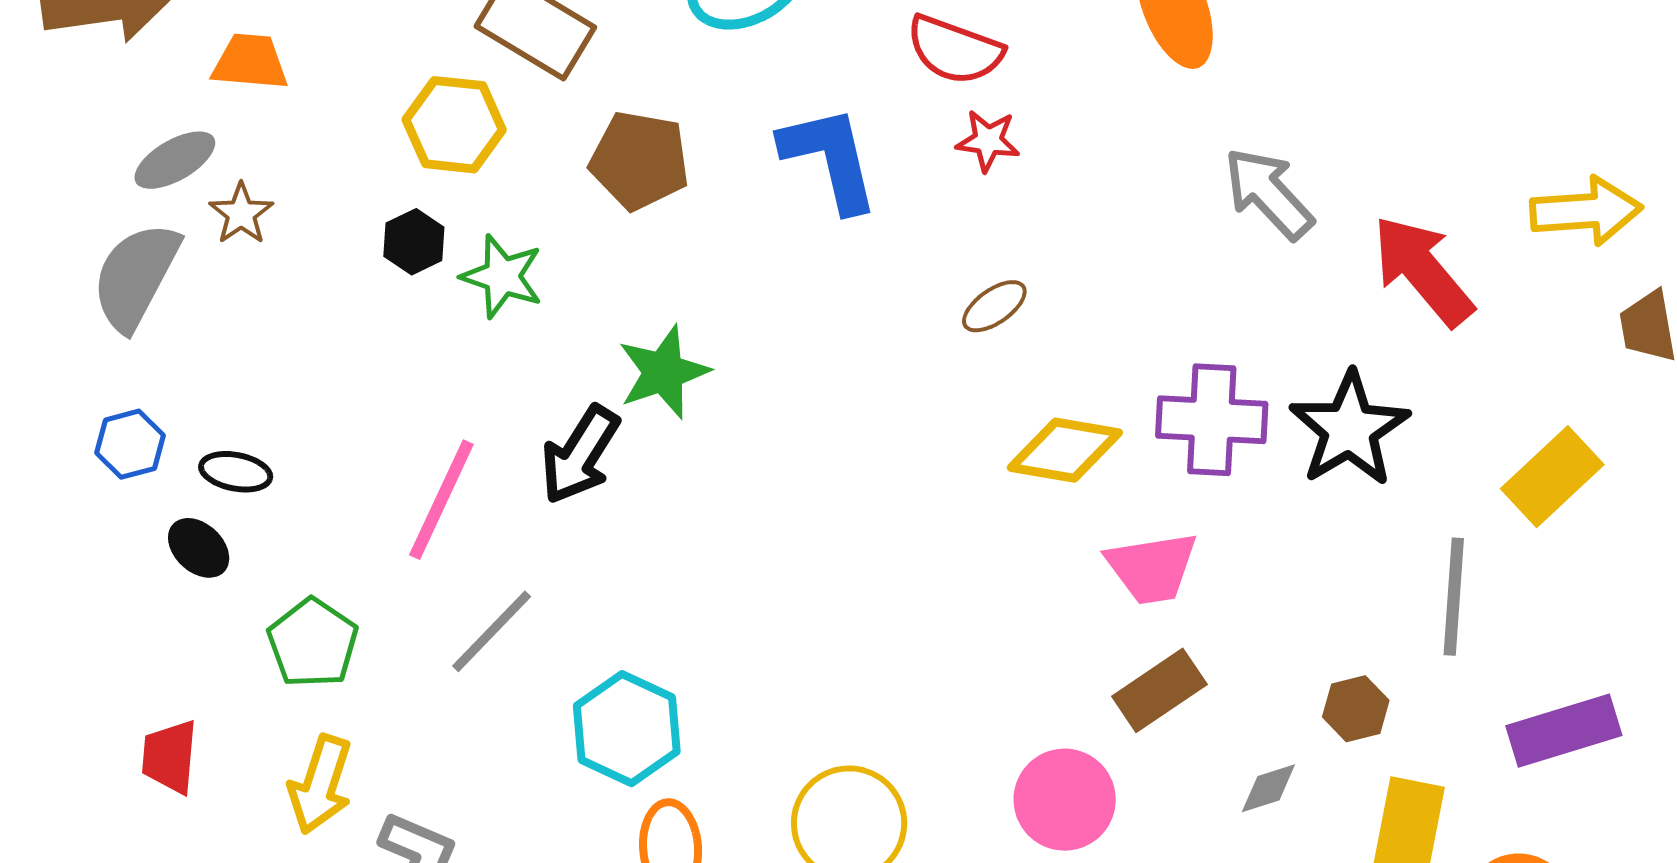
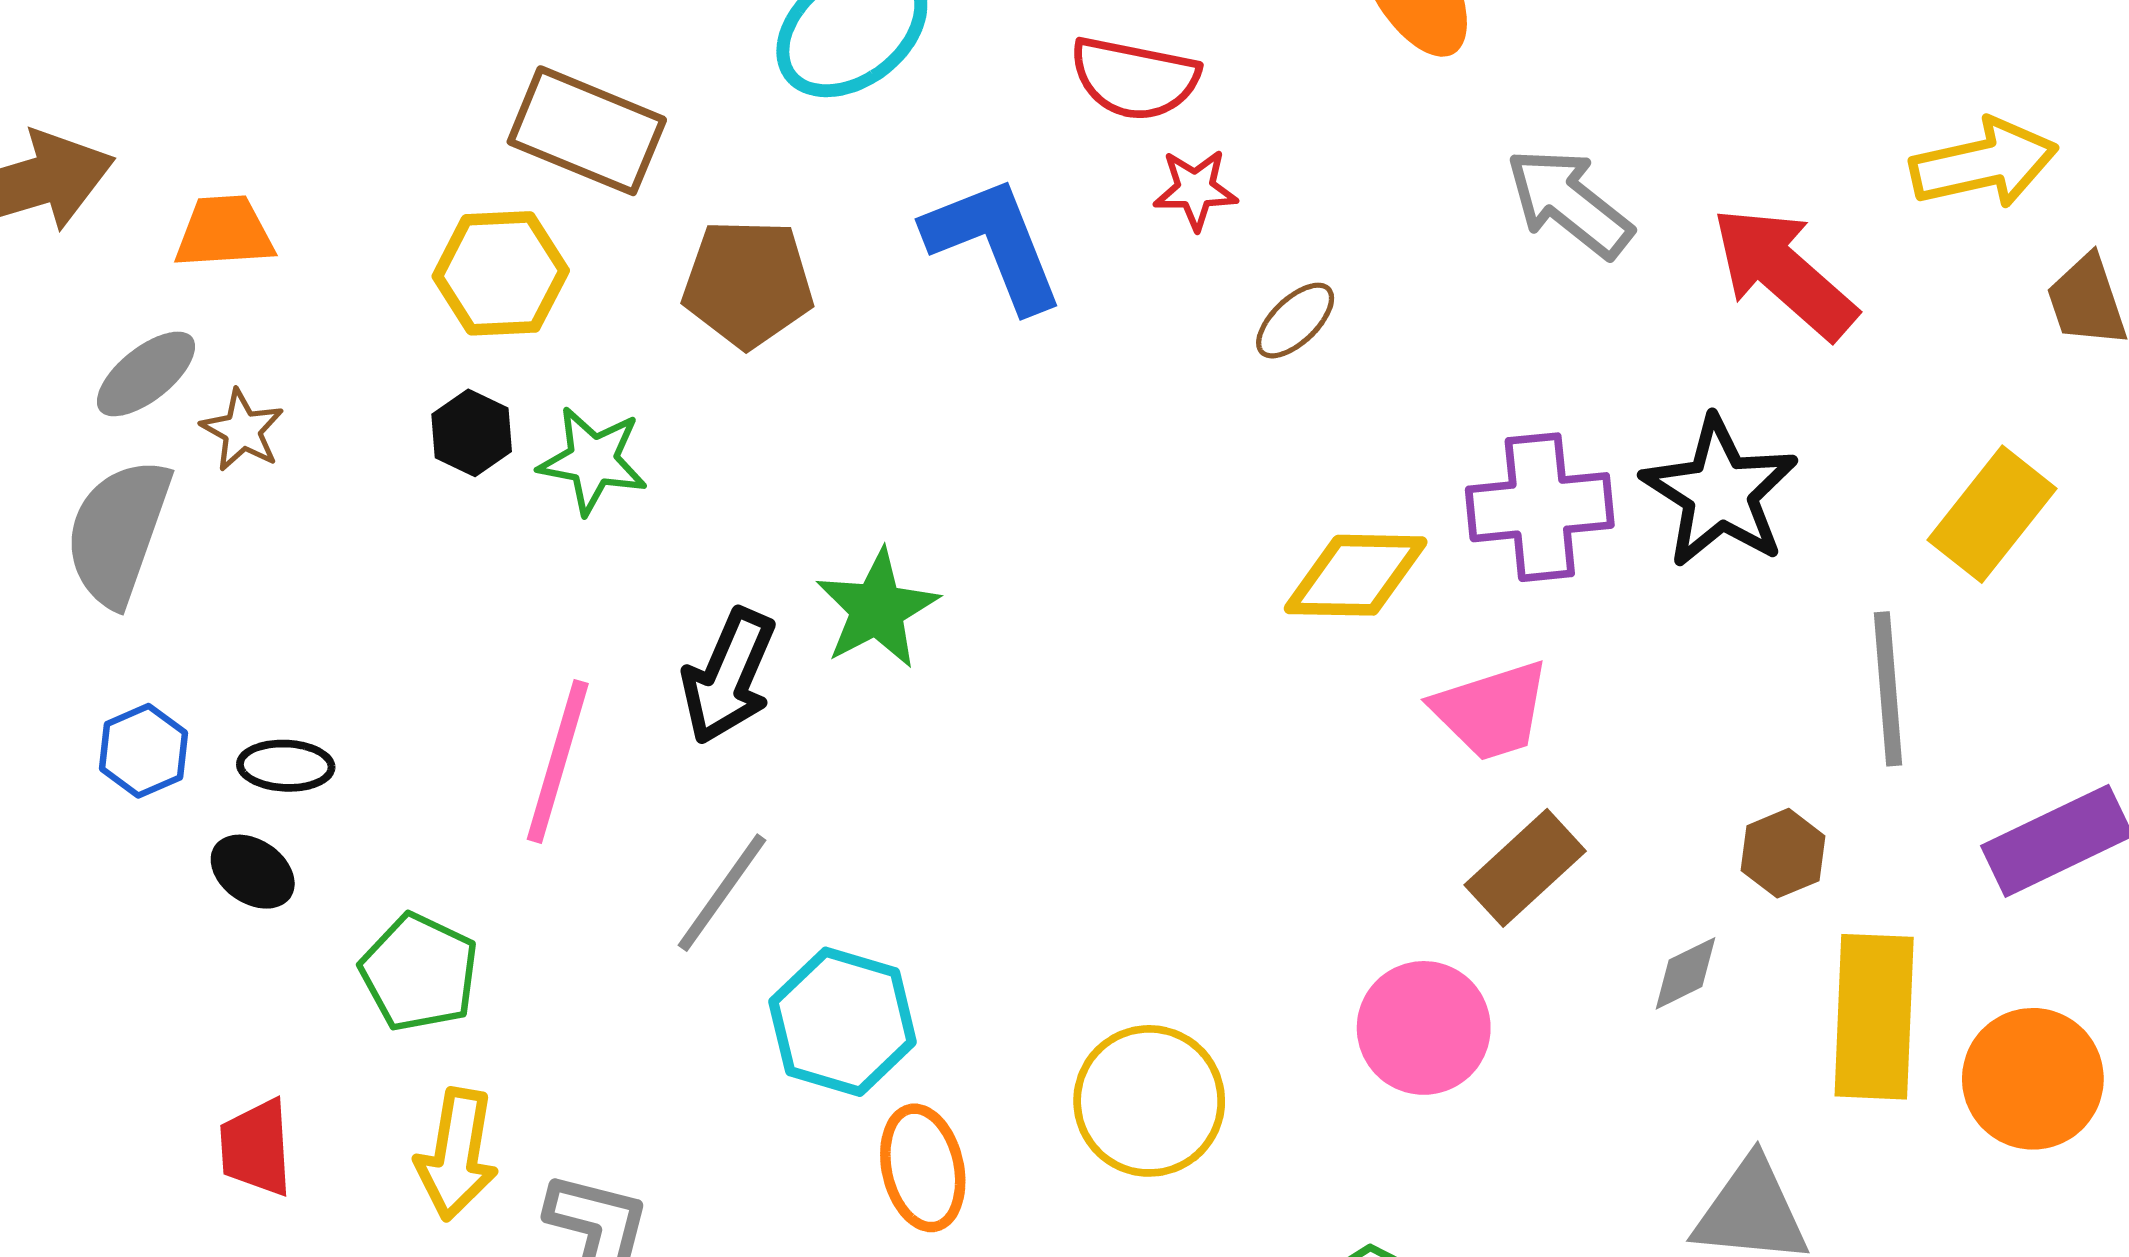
brown ellipse: (994, 306) -> (1295, 321), moved
green star: (663, 372) -> (877, 609), moved
gray line: (492, 631) -> (722, 893), moved

